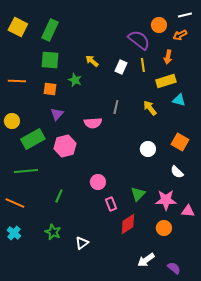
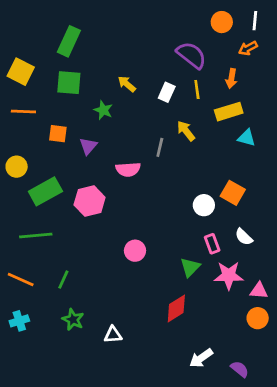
white line: (185, 15) -> (255, 21), turned -72
orange circle: (159, 25) -> (222, 22), moved
yellow square: (18, 27) -> (21, 72), moved
orange square: (50, 89) -> (58, 134), moved
yellow arrow: (150, 108) -> (186, 131), moved
purple triangle: (57, 114) -> (88, 146), moved
orange square: (180, 142) -> (233, 193), moved
green line: (59, 196) -> (63, 280), moved
pink rectangle: (111, 204) -> (212, 244), moved
orange circle: (164, 228) -> (258, 318), moved
cyan cross: (14, 233) -> (19, 321), turned 32
white triangle: (82, 243) -> (113, 335), turned 32

